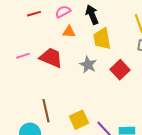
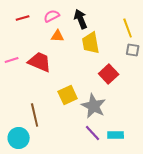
gray star: (88, 65) -> (94, 106), moved, size x1.4
yellow square: (79, 120) -> (68, 95), moved

